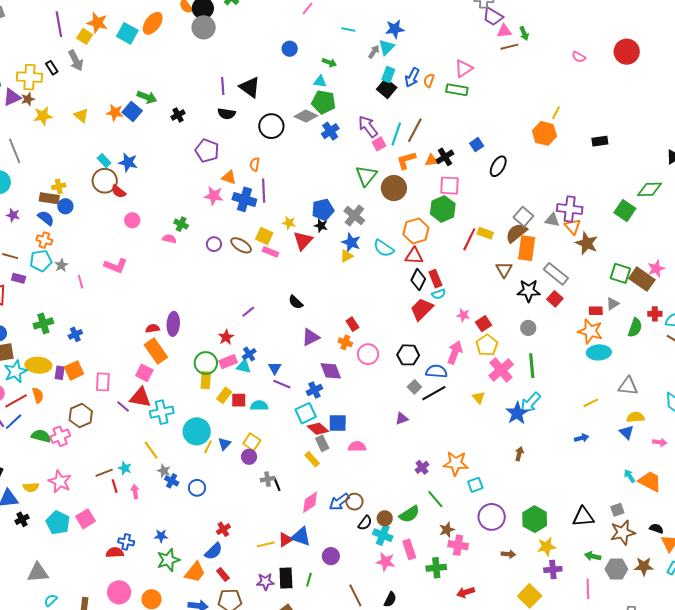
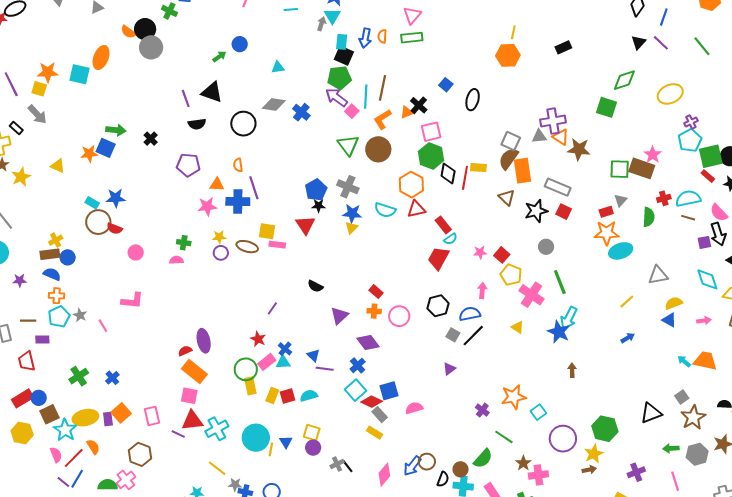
green arrow: (329, 63) -> (219, 57), moved, turned -40
green pentagon: (324, 102) -> (339, 78), moved
yellow star: (289, 223) -> (219, 237), moved
black diamond: (418, 280) -> (448, 174), moved
pink arrow: (455, 352) -> (482, 291), size x0.7
yellow star: (547, 547) -> (594, 454), moved

